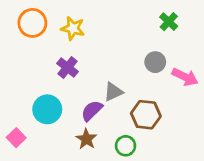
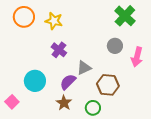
green cross: (169, 22) -> (125, 16), size x1.5
purple cross: (67, 67) -> (59, 50), moved
pink arrow: (185, 77) -> (137, 57), turned 78

